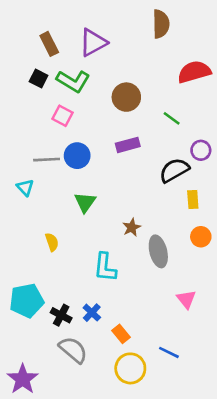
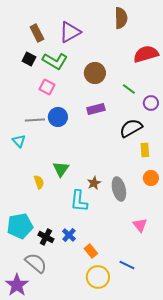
purple circle: (201, 150) -> (151, 103), moved
green triangle: (85, 202) -> (61, 169), moved
brown star: (132, 227) -> (94, 183), moved
gray semicircle: (73, 350) -> (36, 263), moved

